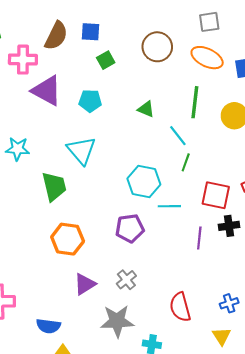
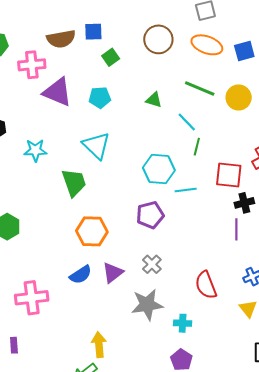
brown semicircle: (56, 36) -> (61, 39), turned 60
green line: (195, 102) -> (200, 89), turned -68
purple line: (199, 238) -> (236, 229), moved
blue semicircle: (48, 326) -> (81, 275), moved, turned -35

